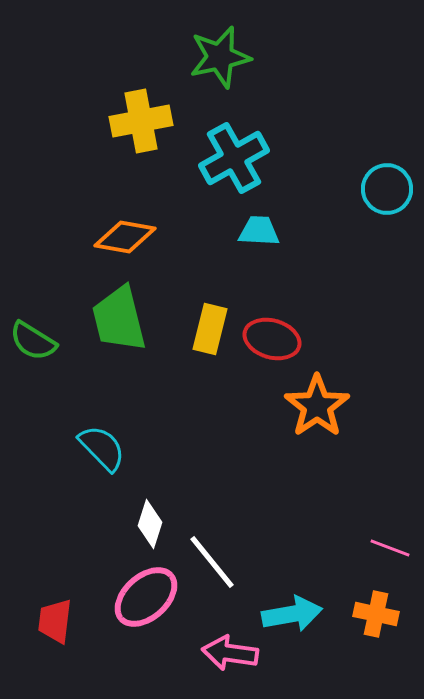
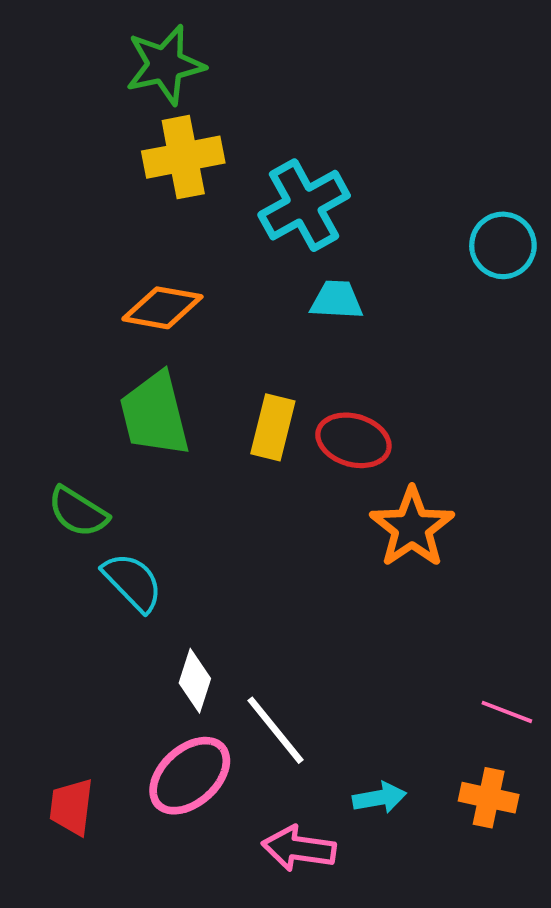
green star: (220, 57) -> (165, 65), moved
green semicircle: (33, 341) -> (78, 512), moved
cyan arrow: (292, 614) -> (379, 798), size x0.7

